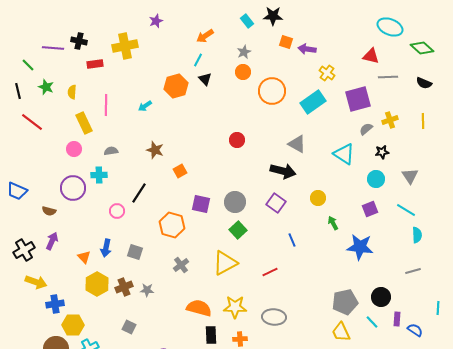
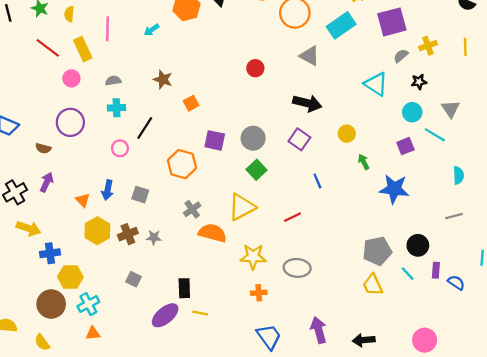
red line: (32, 122) -> (48, 48), moved
gray triangle: (297, 144) -> (310, 56), moved
cyan cross: (99, 175) -> (117, 108), moved
cyan line: (406, 210) -> (435, 135), moved
orange semicircle: (199, 308) -> (212, 233), moved
black rectangle: (211, 335) -> (184, 288), moved

